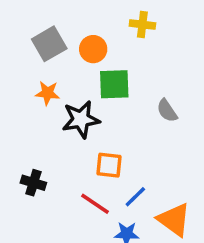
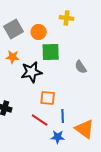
blue line: (135, 197) -> (63, 116), turned -48

